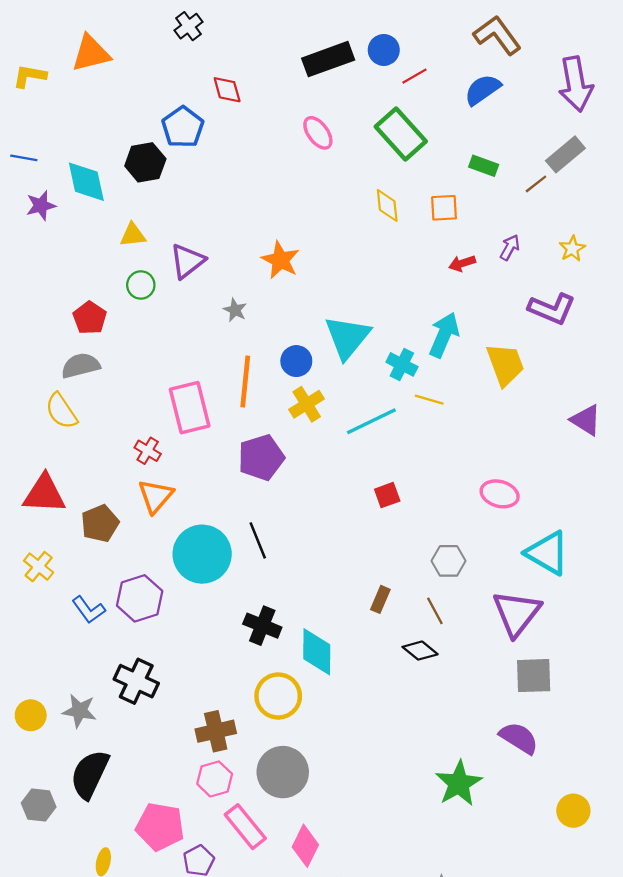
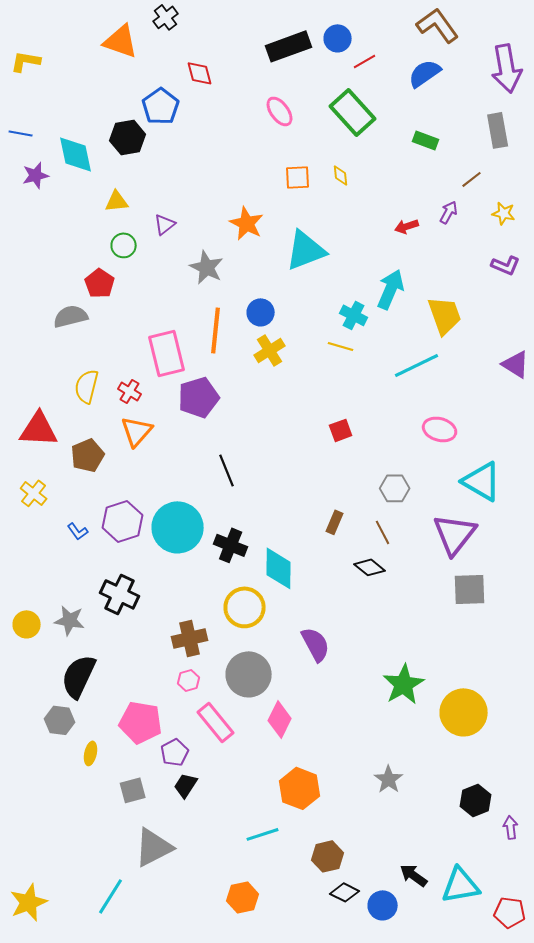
orange triangle: (91, 53) -> (121, 41), moved, turned 33
gray rectangle: (565, 154) -> (498, 130), turned -60
brown line: (536, 184) -> (472, 179), moved
yellow diamond: (387, 206) -> (341, 175), size x0.7
orange square: (444, 208) -> (298, 177), moved
yellow star: (572, 249) -> (504, 213), turned -30
purple triangle: (187, 261) -> (165, 224), size x0.7
purple L-shape: (552, 309) -> (506, 265), moved, size x0.7
gray star: (235, 310) -> (207, 267), size x1.6
red pentagon: (90, 318) -> (100, 283), moved
cyan triangle: (347, 337) -> (306, 250), moved, turned 30
yellow line: (429, 400) -> (341, 346), moved
yellow semicircle: (61, 411) -> (87, 386), moved, turned 48
cyan line: (371, 421) -> (417, 365), moved
purple pentagon: (261, 458) -> (199, 397), moved
cyan circle: (202, 554) -> (178, 527), moved
blue L-shape: (89, 610) -> (78, 531), size x0.7
purple semicircle: (519, 738) -> (316, 644), moved, turned 30
pink hexagon: (215, 779) -> (189, 680), size x0.7
gray hexagon: (39, 805) -> (60, 720), moved
yellow circle: (573, 811) -> (464, 712), moved, size x1.6
pink diamond: (305, 846) -> (280, 719), moved

